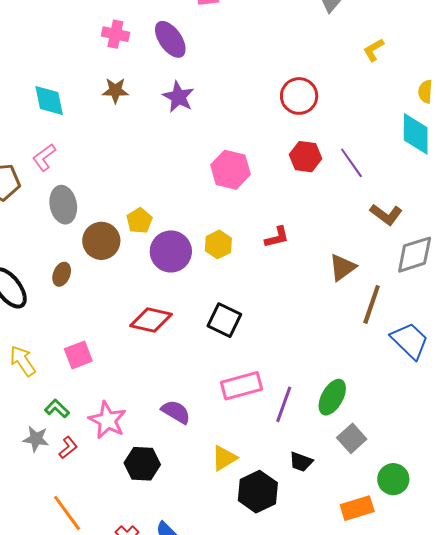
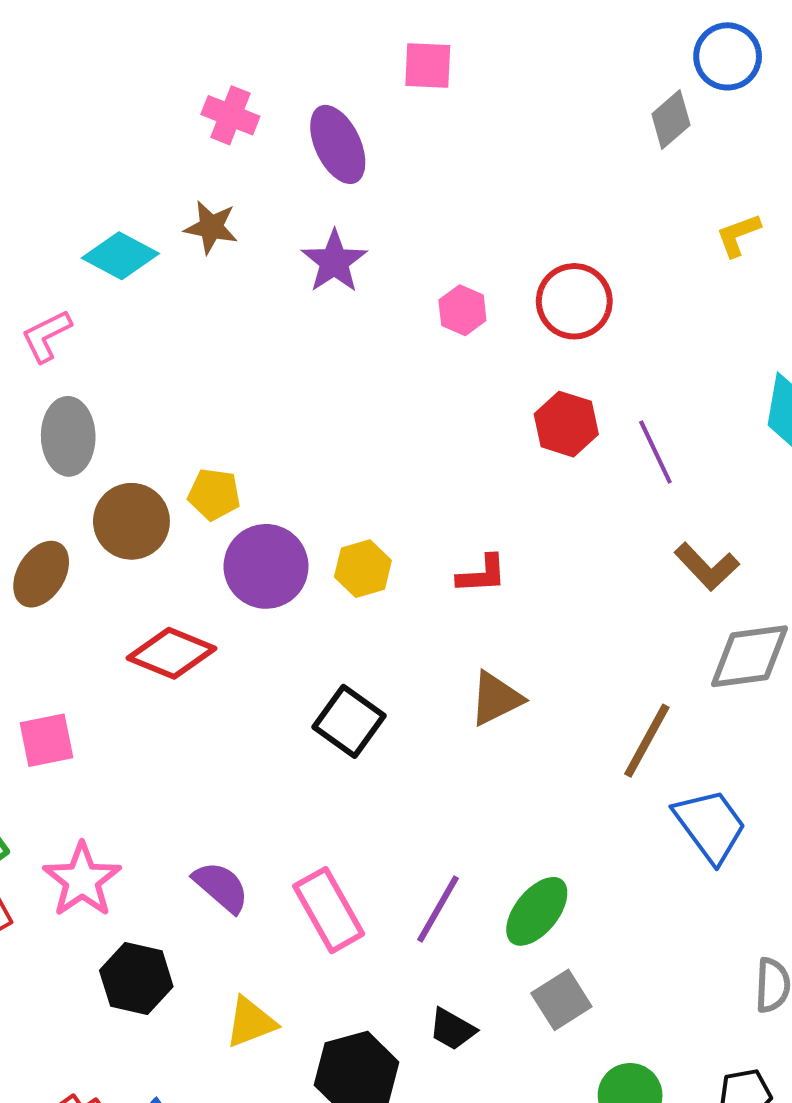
cyan diamond: (49, 101) -> (120, 256), moved, turned -60
pink hexagon: (230, 170) -> (462, 310), moved, size x0.6
yellow pentagon: (139, 221) -> (214, 494), turned 30
brown triangle: (342, 267) -> (496, 699), moved
brown ellipse: (62, 274) -> (41, 574), size x1.4
red diamond: (151, 320) -> (171, 653), moved
pink rectangle: (242, 386) -> (329, 910), moved, turned 66
yellow triangle: (224, 458) -> (251, 1022), moved

